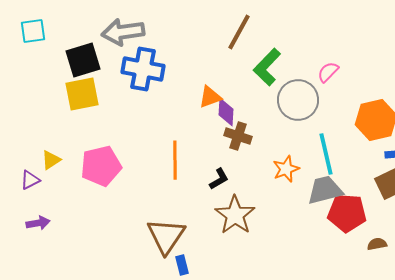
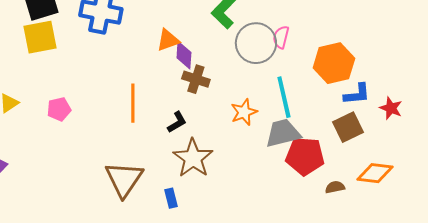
pink semicircle: (328, 72) -> (281, 37), moved, turned -30
pink pentagon: (101, 166) -> (59, 109), size x0.6
blue rectangle: (182, 265) -> (171, 198), moved

